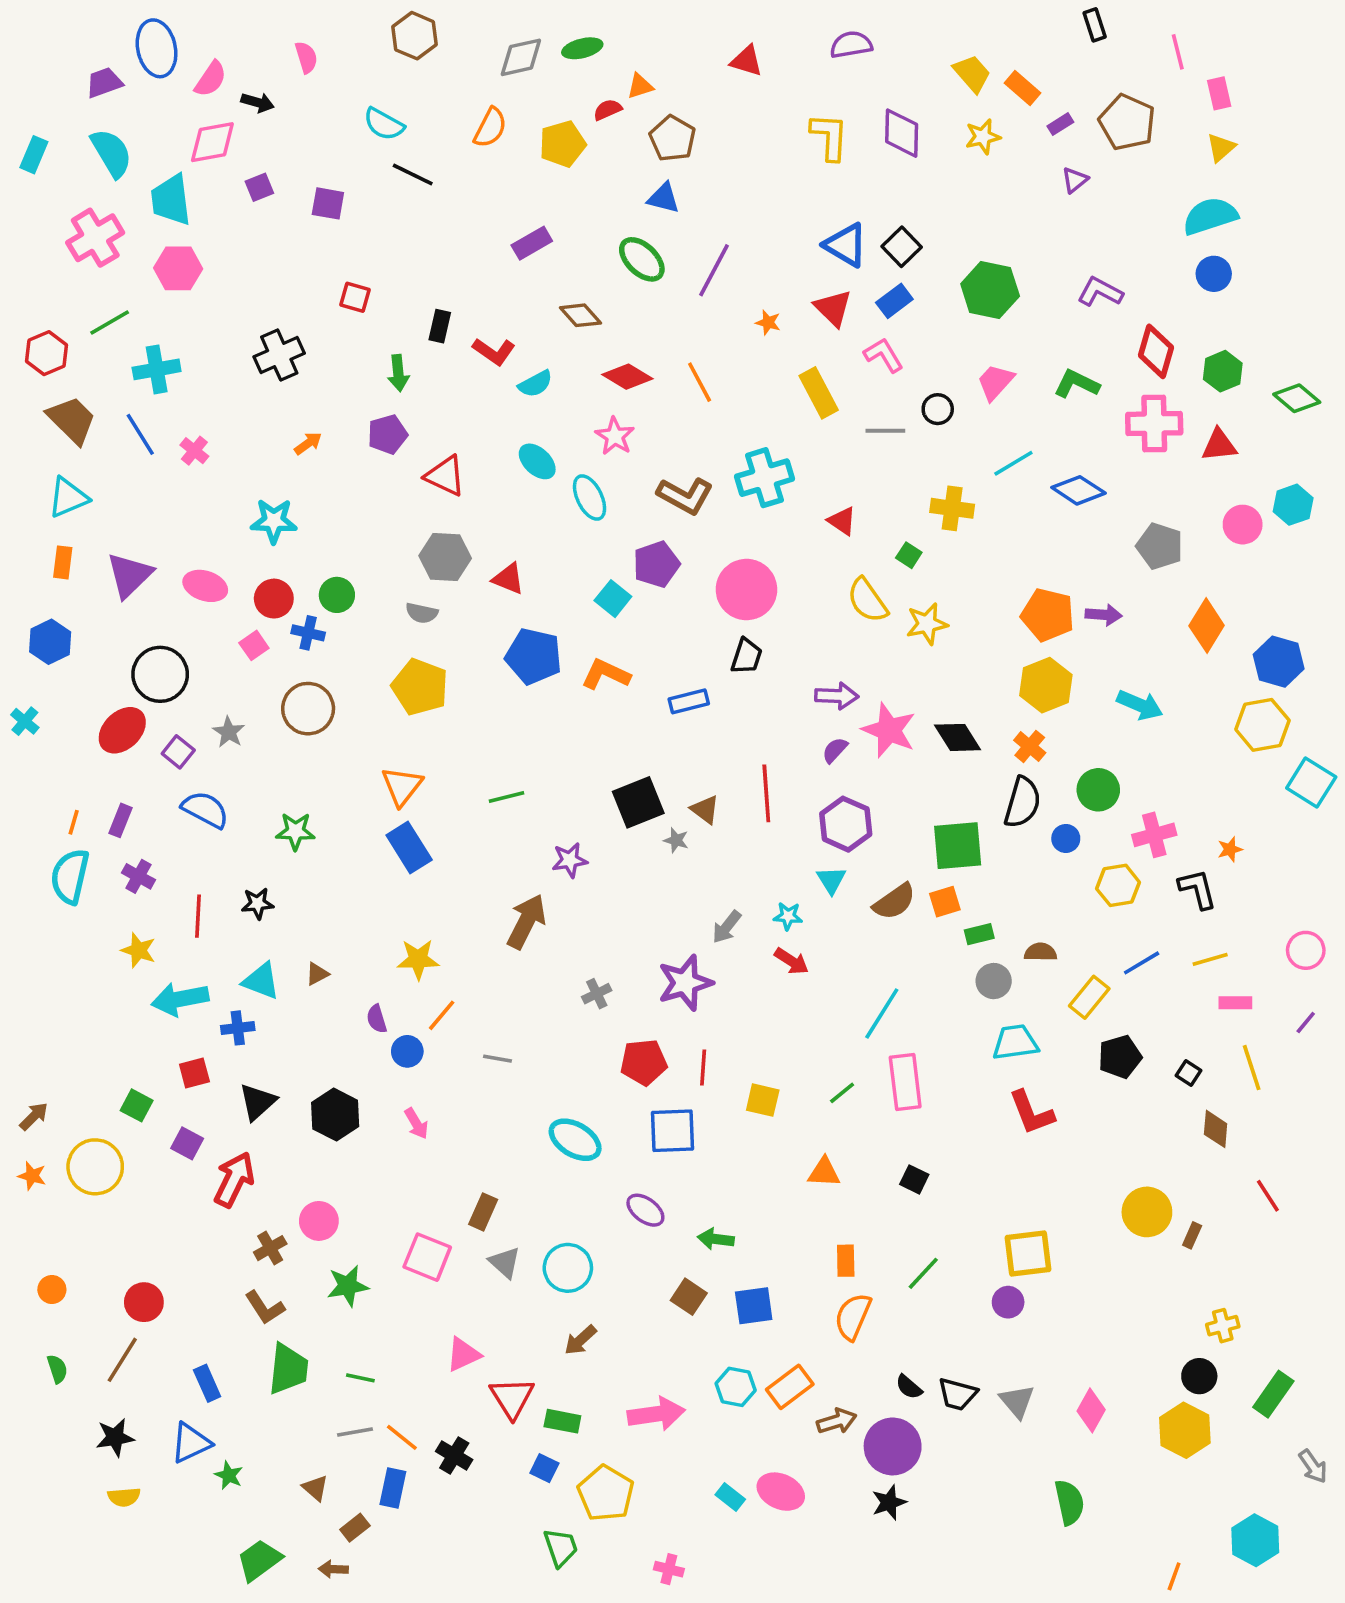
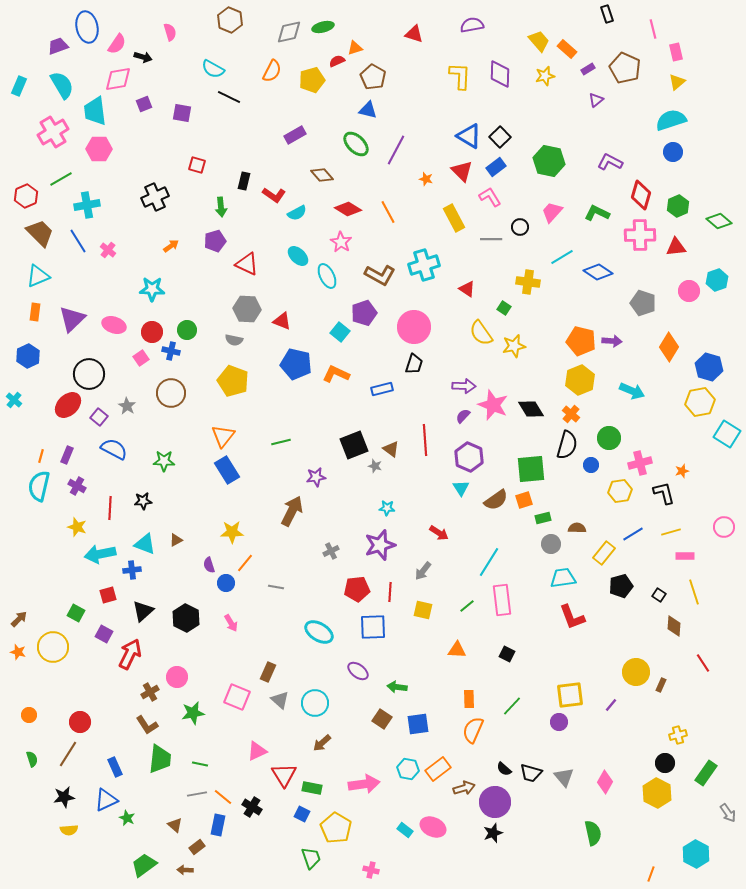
cyan star: (788, 916) -> (387, 508), moved
gray arrow: (727, 927) -> (423, 571), moved
purple line: (1306, 1023) -> (611, 705), moved

